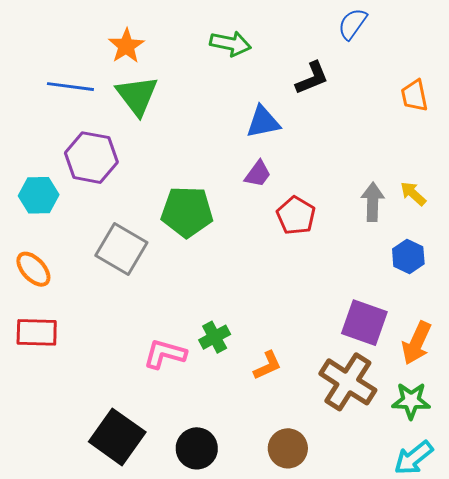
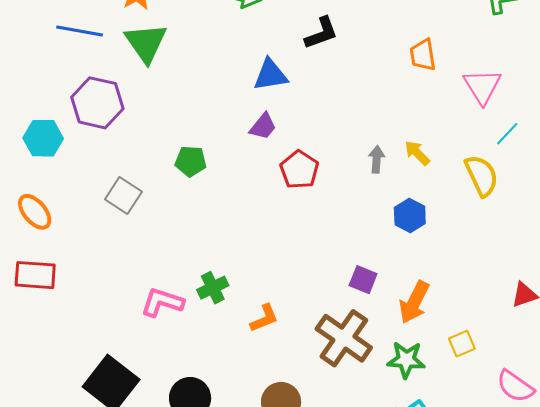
gray arrow: (373, 202) -> (377, 159), size x0.7
green pentagon: (187, 212) -> (191, 161), size x0.6
gray square: (121, 249) -> (123, 195), size x0.7
purple square: (364, 323) -> (363, 280), size x0.6

